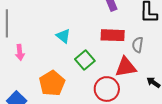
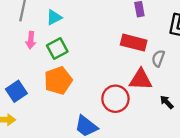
cyan triangle: (63, 36) -> (54, 17), moved, turned 42
green square: (85, 60) -> (57, 49), moved

